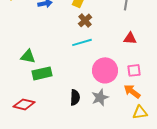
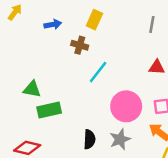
brown cross: (85, 20) -> (80, 45), moved, turned -32
cyan line: (82, 42) -> (98, 72), turned -36

